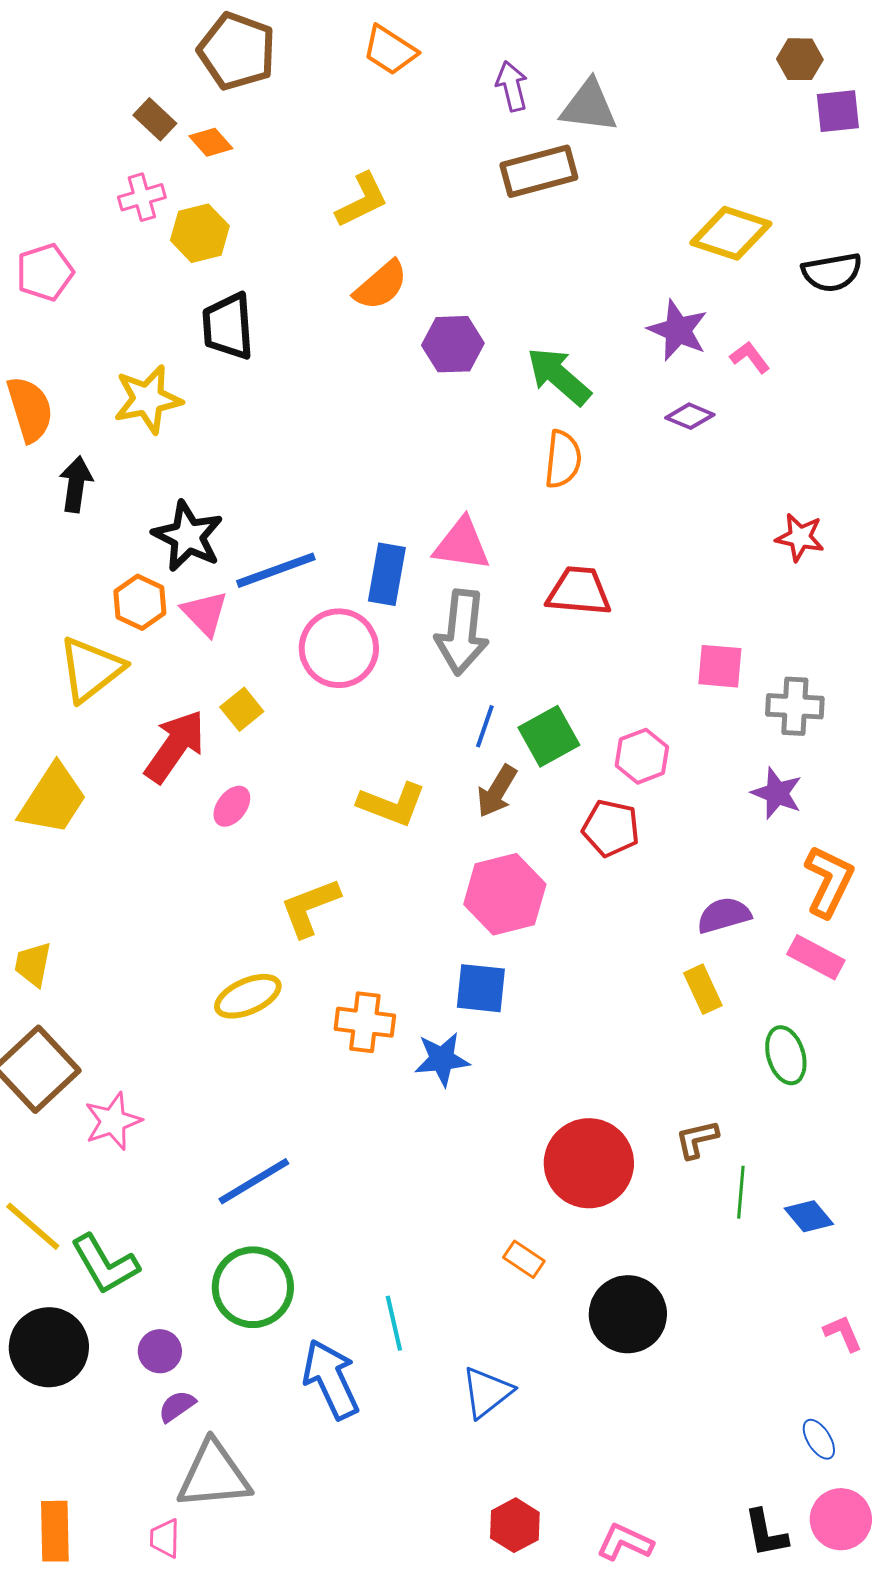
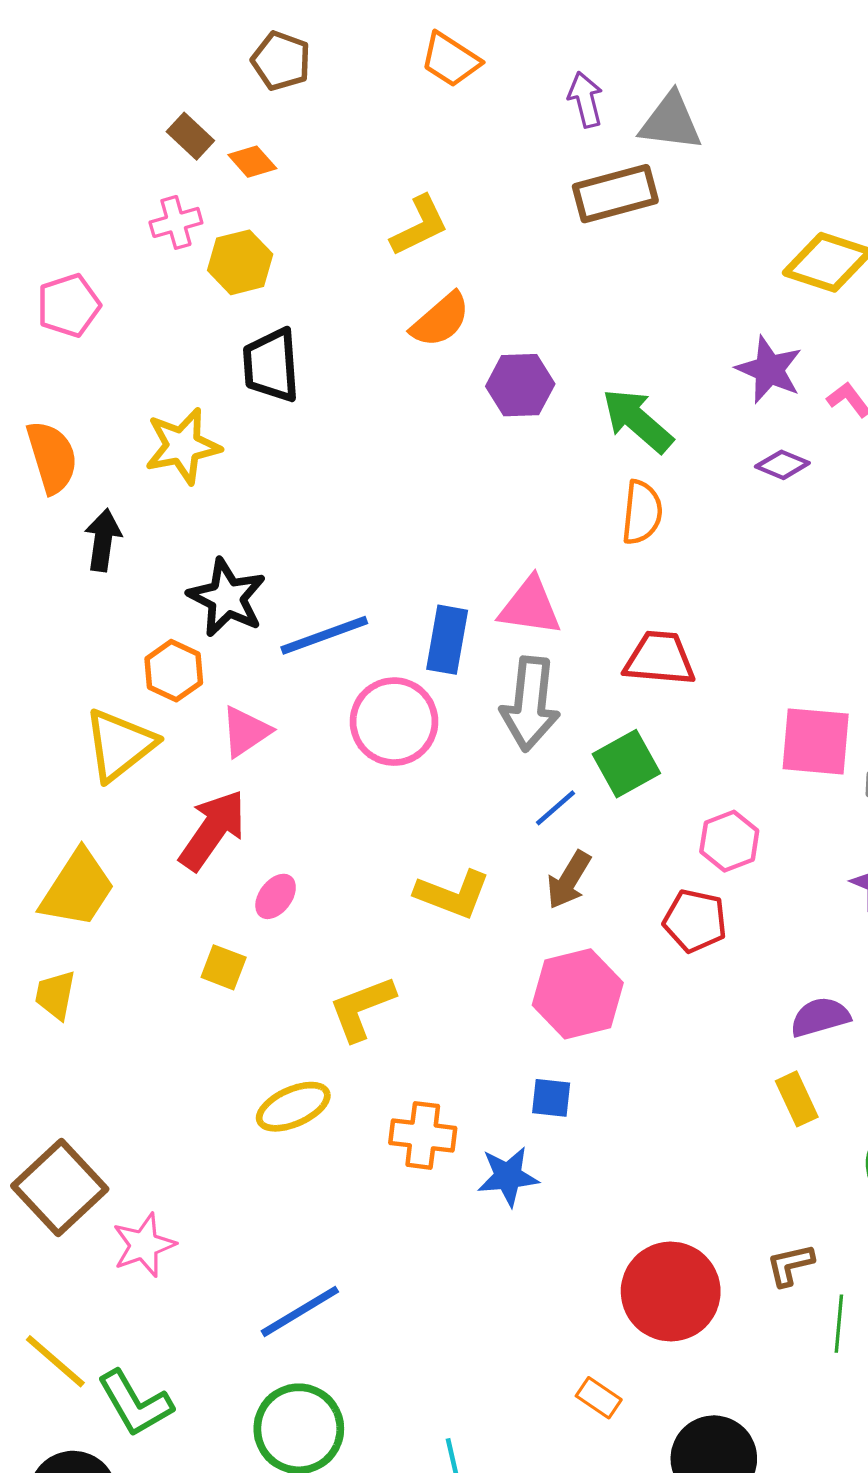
brown pentagon: (237, 51) -> (281, 61), size x0.7
pink triangle: (205, 613) -> (246, 732), moved, turned 40
pink square: (720, 666) -> (816, 741), size x1.4
yellow square: (242, 709) -> (224, 967), moved, turned -30
blue line: (485, 726) -> (556, 808), turned 30
green square: (549, 736) -> (626, 764), moved
yellow trapezoid: (33, 964) -> (55, 995), moved
blue square: (481, 988) -> (551, 1098), size x0.7

